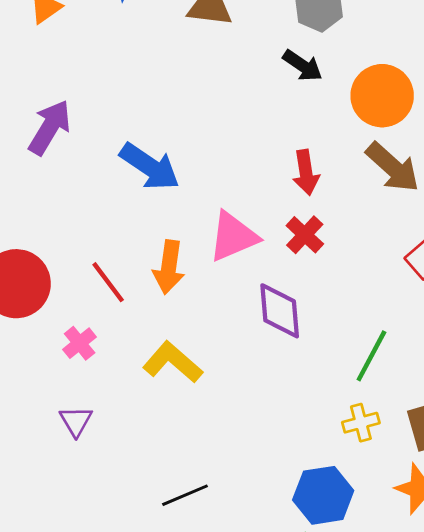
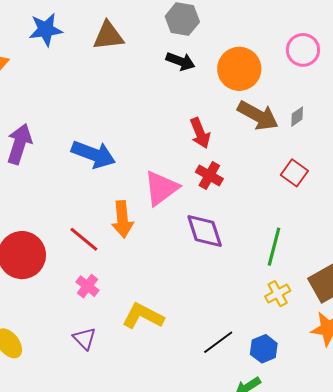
pink cross: (80, 343) -> (87, 286), moved
yellow L-shape: (173, 362) -> (143, 316), moved
black line: (185, 495) -> (218, 342), moved
blue hexagon: (323, 495) -> (264, 349), size x0.7

